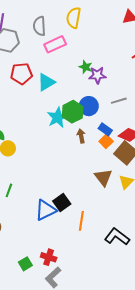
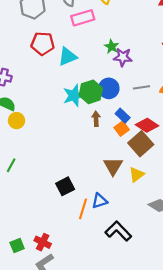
blue triangle: (46, 210) -> (100, 201), moved, size x0.7

